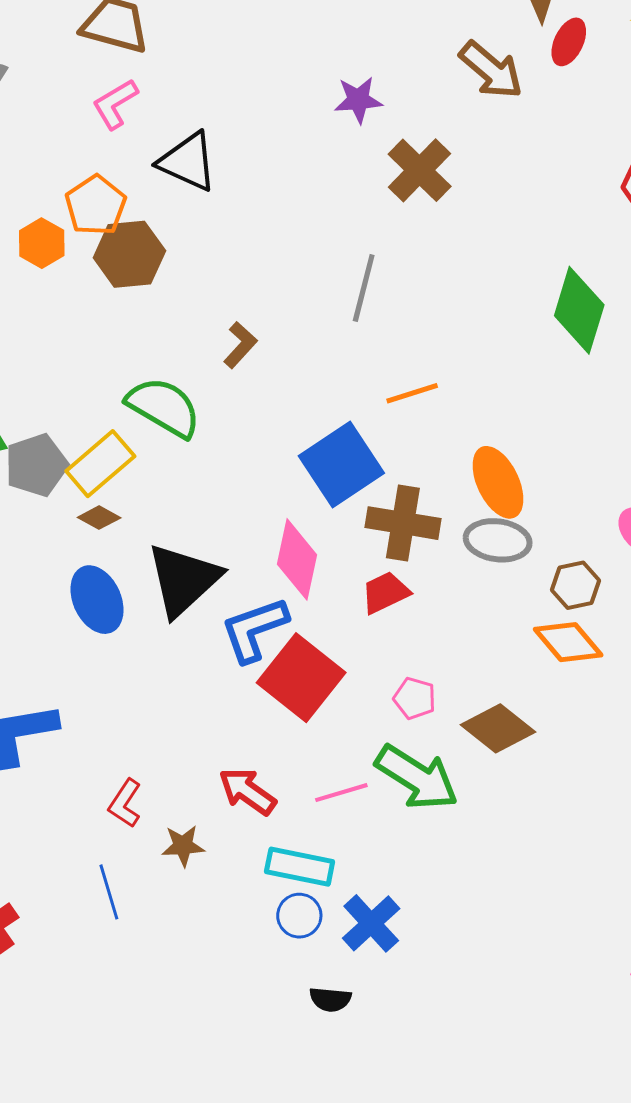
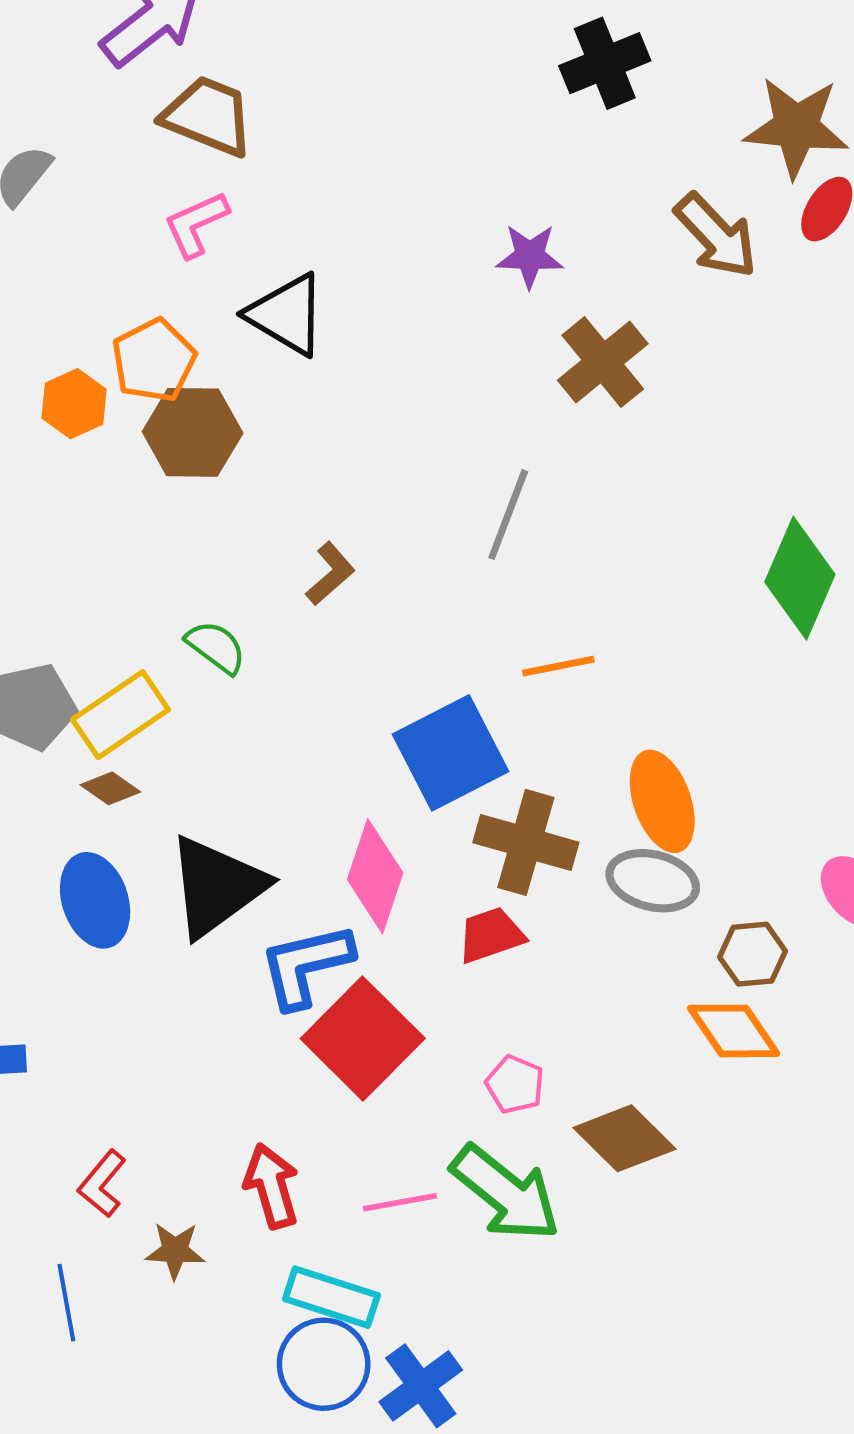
green semicircle: (164, 407) -> (216, 647), size x0.6
red arrow: (247, 791) -> (272, 1186), turned 32
blue circle: (299, 916) -> (324, 1364), size x1.5

